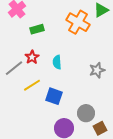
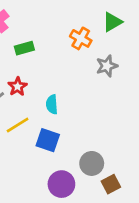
orange cross: (78, 22) -> (81, 38), size x0.7
cyan semicircle: (57, 62) -> (52, 104), moved
gray star: (97, 70) -> (107, 66), moved

